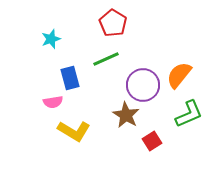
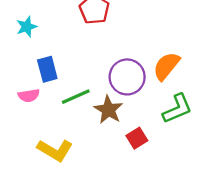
green line: (106, 59) -> (76, 97), moved
yellow L-shape: (74, 131) -> (55, 150), moved

